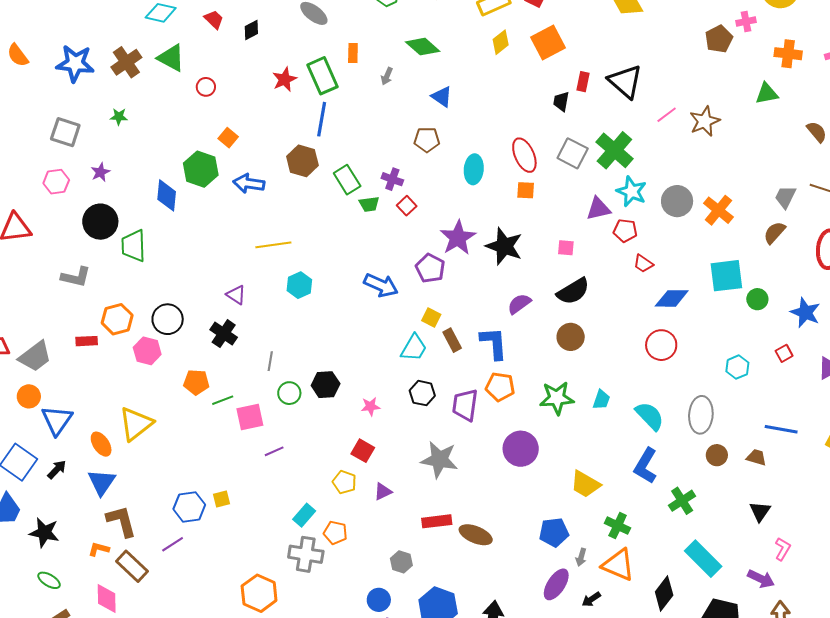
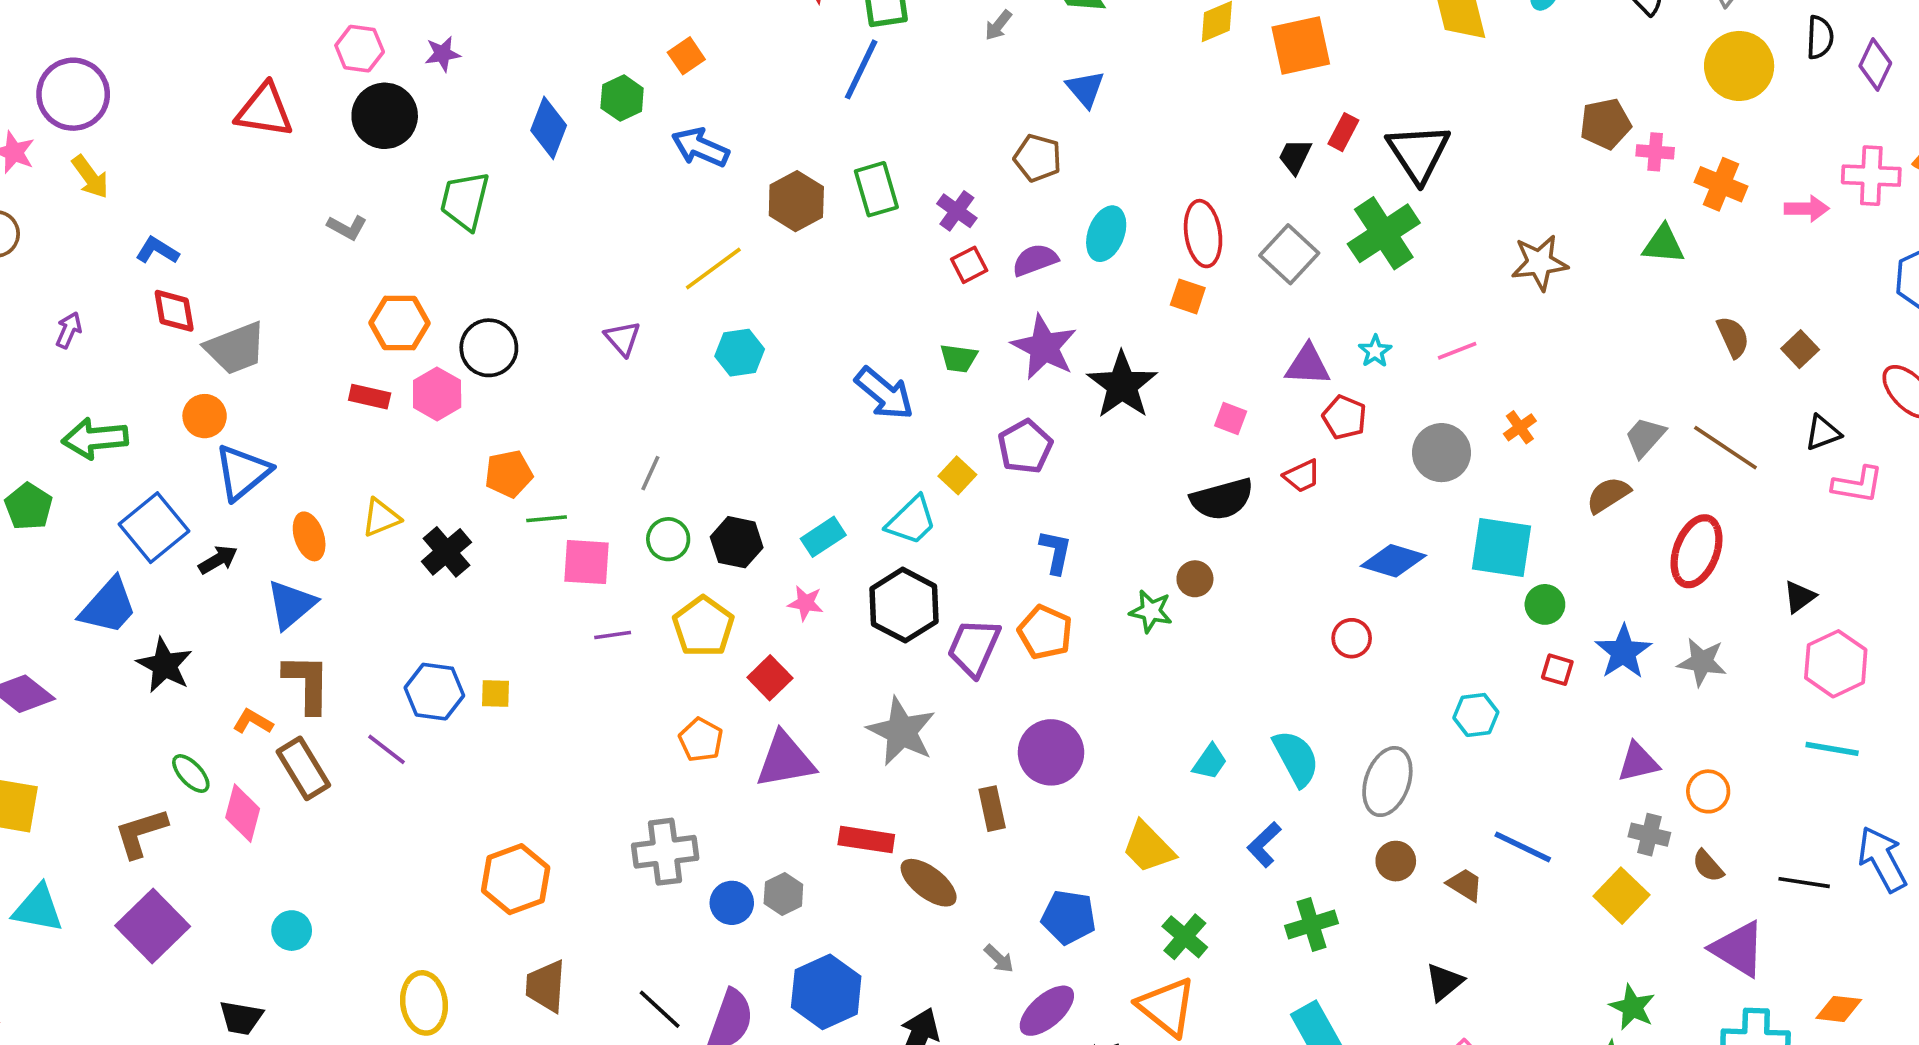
pink cross: (746, 22) -> (1655, 152), moved
pink line: (667, 115) -> (1457, 351), moved
green cross: (614, 150) -> (1384, 233), moved
brown hexagon: (302, 161) -> (796, 201), moved
green hexagon: (201, 169) -> (622, 98), size x0.7
cyan star: (632, 192) -> (1375, 351), size x0.6
gray circle: (677, 201) -> (1441, 453), moved
green trapezoid: (369, 204) -> (959, 358), moved
orange cross: (718, 210) -> (1520, 427), size x0.6
black circle: (100, 222) -> (385, 116), moved
purple star: (458, 238) -> (1044, 347), turned -30
yellow line: (273, 245) -> (713, 269), turned -44
red trapezoid: (643, 264) -> (1302, 476), moved, turned -75
purple pentagon: (430, 268) -> (1025, 447), moved
gray L-shape: (76, 277) -> (347, 227), size x0.7
purple semicircle: (519, 304) -> (1035, 260), moved
black cross: (224, 334) -> (446, 552), moved
brown circle: (571, 337) -> (1195, 579), size x0.7
brown rectangle: (452, 340) -> (992, 809), moved
red rectangle: (87, 341) -> (370, 397), moved
blue L-shape: (494, 343) -> (1056, 552), size x0.7
red circle: (661, 345) -> (1352, 638), size x0.7
red square: (784, 353) -> (1557, 670), moved, turned 30
orange pentagon: (196, 382) -> (509, 474), turned -30
black hexagon: (422, 393) -> (904, 605), size x1.5
green star: (557, 398) -> (1151, 611), moved, size x0.7
cyan trapezoid: (601, 400) -> (1210, 762), moved
yellow triangle: (136, 424) -> (381, 518), size x0.6
blue L-shape: (646, 466) -> (1264, 845), size x0.7
yellow pentagon: (344, 482) -> (703, 627), moved, size x1.4
purple triangle: (383, 492) -> (785, 760), size x1.8
cyan rectangle: (304, 515) -> (823, 537), moved
orange pentagon: (335, 533) -> (701, 740), moved
purple line: (173, 544) -> (386, 749), turned 55
gray cross: (306, 554) -> (665, 852), moved, turned -32
gray arrow: (581, 557) -> (999, 959), moved, turned -78
green ellipse: (49, 580) -> (191, 774), moved
blue circle: (379, 600) -> (732, 903), moved

